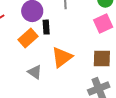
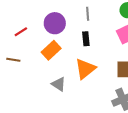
black rectangle: (46, 27) -> (86, 39), moved

